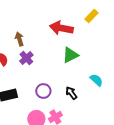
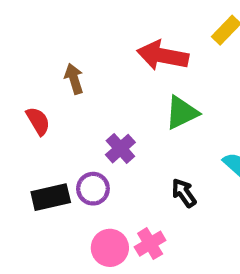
purple cross: (26, 58) -> (120, 149), moved
purple circle: (43, 91) -> (93, 189), moved

